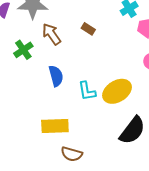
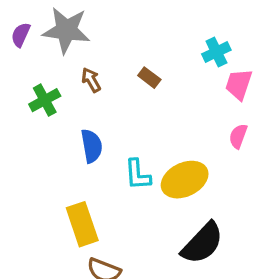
brown arrow: (51, 34) -> (91, 80), size x0.7
yellow rectangle: (55, 126) -> (82, 224), turned 68

